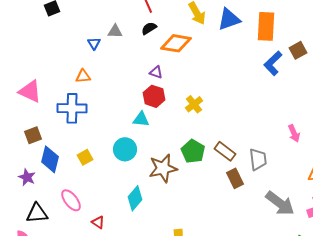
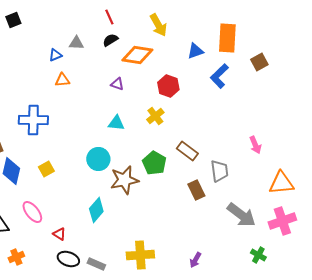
blue triangle: (229, 19) -> (195, 51), moved, size x0.7
blue triangle: (94, 43) -> (55, 55), turned 40
blue L-shape: (273, 63) -> (219, 76), moved
orange triangle: (83, 76) -> (62, 80), moved
red hexagon: (154, 96) -> (168, 86), moved
cyan triangle: (141, 119) -> (116, 123), moved
cyan circle: (125, 149) -> (98, 159), moved
brown rectangle: (225, 151) -> (187, 151), moved

